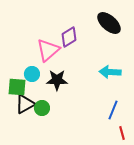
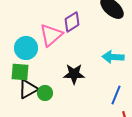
cyan circle: (32, 74) -> (26, 48), moved, size x1.5
black star: (57, 80) -> (74, 74), moved

